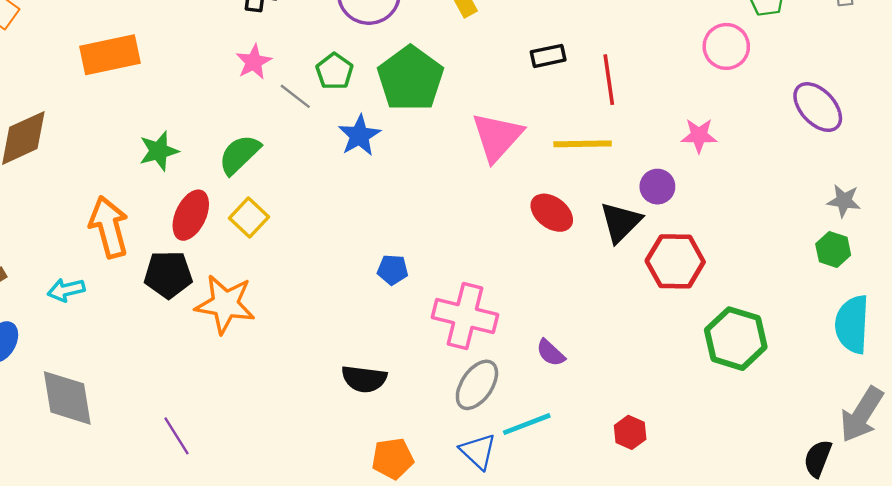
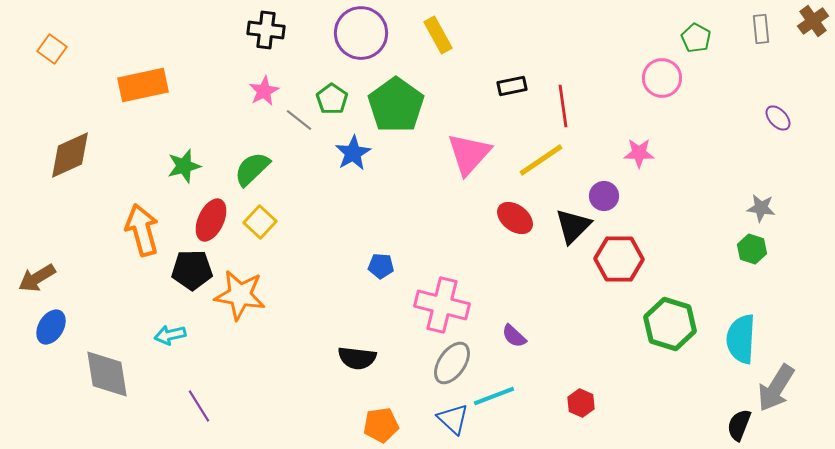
purple ellipse: (818, 107) -> (778, 118), moved, size x0.6
yellow line: (583, 144) -> (541, 160), turned -33
cyan arrow: (66, 290) -> (170, 335), moved
cyan semicircle: (852, 324) -> (741, 339), moved

